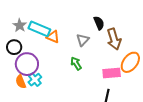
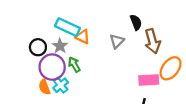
gray star: (20, 25) -> (60, 46), moved
green arrow: (76, 63) -> (74, 65), moved

